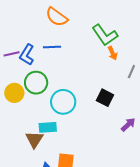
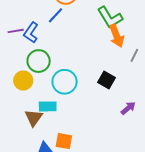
blue line: (52, 47) -> (55, 15), moved, turned -48
orange arrow: (113, 53) -> (117, 36), size x1.6
yellow circle: (14, 93) -> (23, 80), moved

